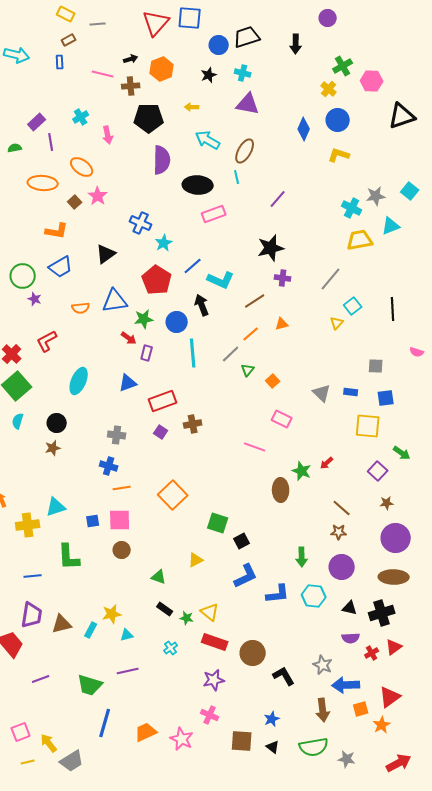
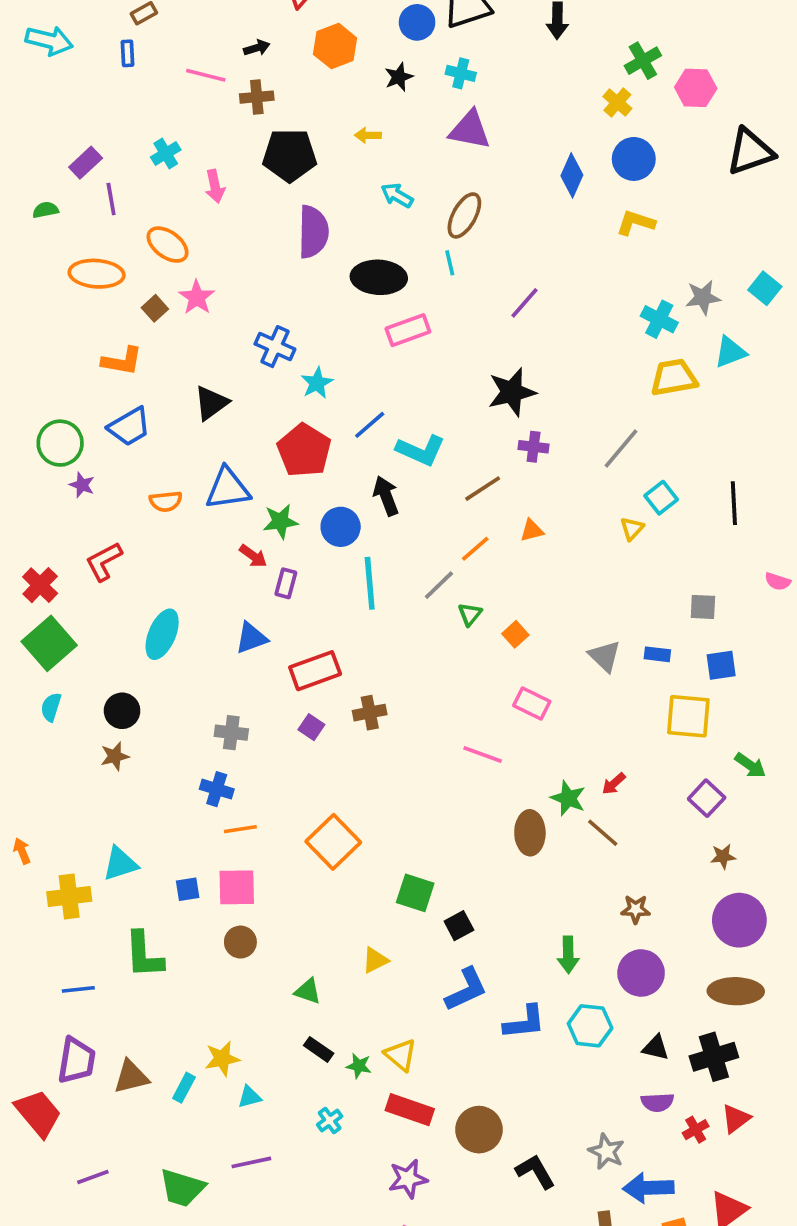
orange hexagon: (162, 69) -> (335, 46), moved
cyan arrow: (208, 140) -> (397, 195), size x0.7
brown line: (342, 508) -> (603, 833), moved

